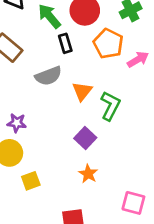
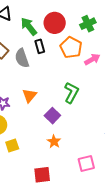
gray semicircle: (48, 76) -> (22, 58), moved, turned 90
orange triangle: (82, 91) -> (29, 96), moved
pink square: (133, 203) -> (86, 163), turned -30

